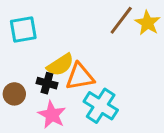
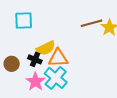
brown line: (121, 20) -> (92, 23), turned 30
cyan cross: (101, 106) -> (56, 78), moved

